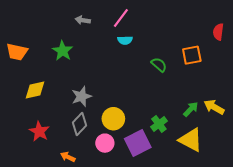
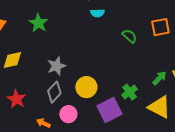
pink circle: (105, 143) -> (68, 114), moved

